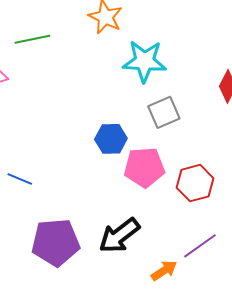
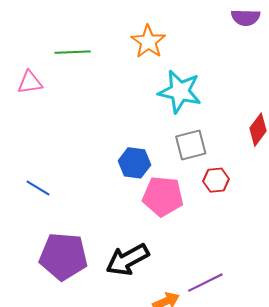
red hexagon: (195, 183) -> (216, 180), moved, size x0.7

